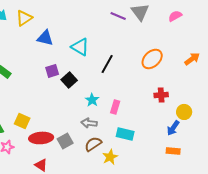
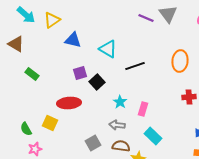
orange ellipse: (152, 59) -> (180, 61), turned -40
black line: (107, 64) -> (135, 66), turned 42
cyan rectangle: (125, 134) -> (153, 136), turned 30
red ellipse: (41, 138) -> (69, 103), moved
brown semicircle: (93, 144) -> (121, 146), turned 42

